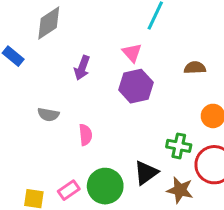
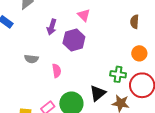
brown semicircle: (195, 68) -> (135, 22), moved, turned -80
purple hexagon: (136, 86) -> (74, 40), moved

